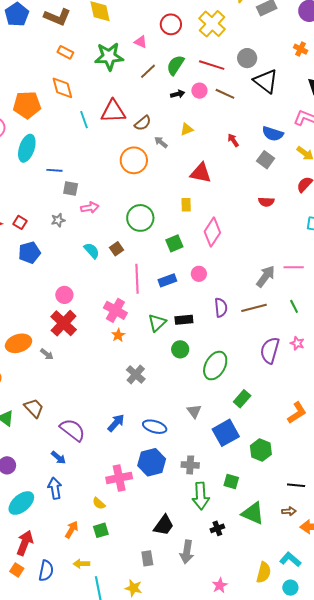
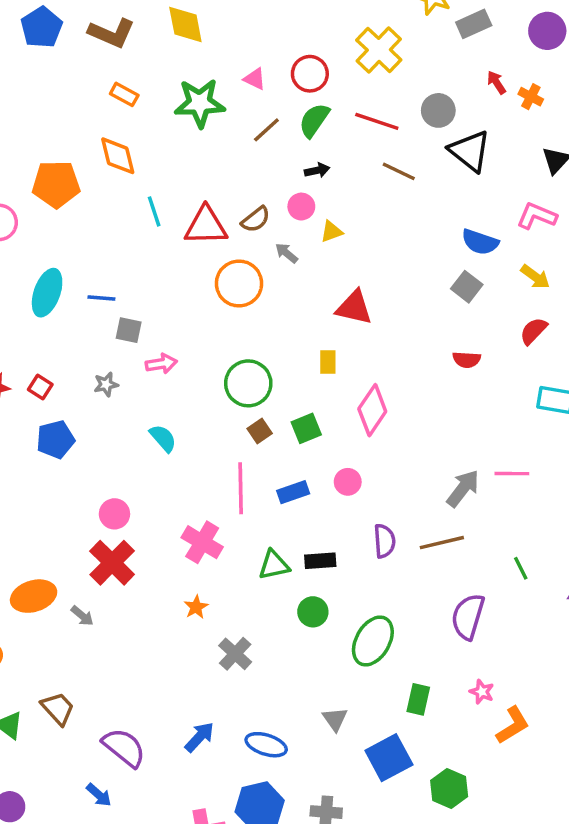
red circle: (171, 24) -> (310, 74), moved
pink circle: (199, 91) -> (301, 207), moved
red triangle: (113, 111) -> (206, 226), moved
red arrow: (233, 140) -> (496, 82), moved
cyan ellipse: (27, 148) -> (47, 293), moved
brown square: (117, 249) -> (260, 431), moved
green line: (294, 306) -> (521, 568), moved
green triangle: (157, 323) -> (274, 565), turned 30
orange star: (118, 335) -> (196, 607), moved
pink star: (297, 343) -> (482, 692), moved
green rectangle: (242, 399) -> (418, 699), turned -30

